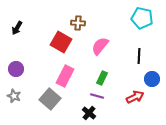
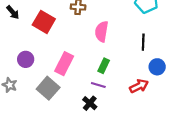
black arrow: (17, 28) -> (13, 12), turned -72
red square: (61, 42) -> (44, 22), moved
pink semicircle: (100, 46) -> (102, 32), turned -30
purple circle: (16, 69) -> (26, 59), moved

